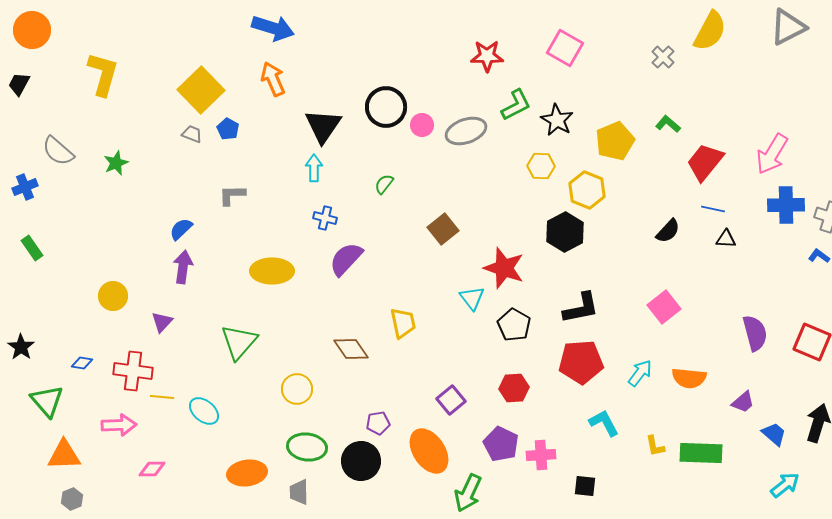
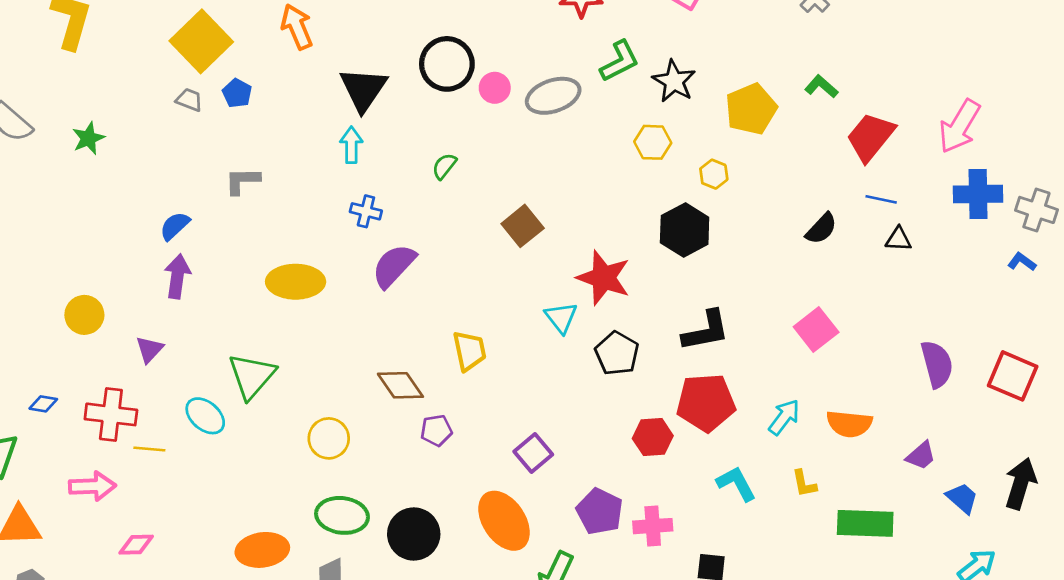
yellow hexagon: (587, 190) -> (714, 174), size x0.6
red hexagon: (514, 388) -> (653, 437), moved
cyan ellipse: (204, 411) -> (205, 416), moved
purple pentagon: (378, 423) -> (436, 430), moved
yellow L-shape: (655, 446) -> (804, 484), moved

